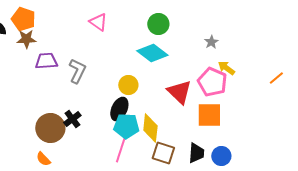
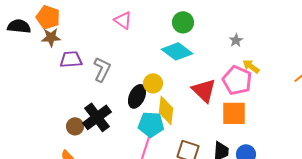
black ellipse: (119, 109) -> (137, 96), moved
black cross: (72, 119) -> (97, 117), size x1.6
brown circle: (50, 128) -> (75, 126), size x0.6
yellow diamond: (150, 128) -> (166, 110), moved

